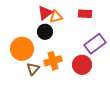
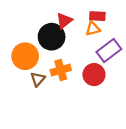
red triangle: (45, 13) -> (64, 21), moved
orange triangle: (56, 17) -> (93, 29), moved
black circle: (45, 32) -> (52, 37), size x1.5

